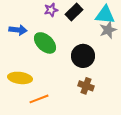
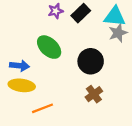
blue arrow: (18, 30) -> (19, 66), moved
brown cross: (86, 86) -> (94, 94), turned 35

